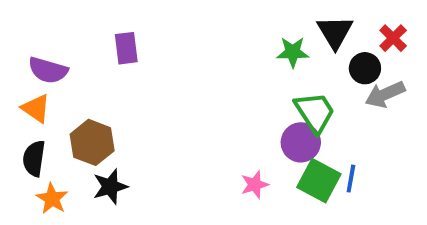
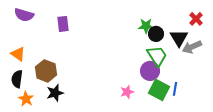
black triangle: (335, 32) -> (179, 38), moved
black circle: (365, 68) -> (156, 34), moved
purple semicircle: (48, 70) -> (24, 15), moved

